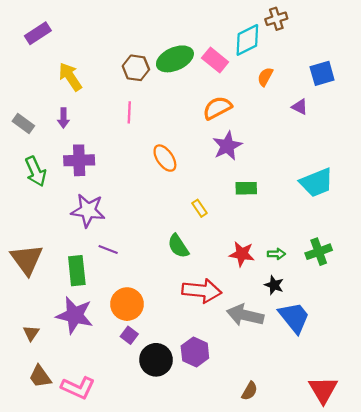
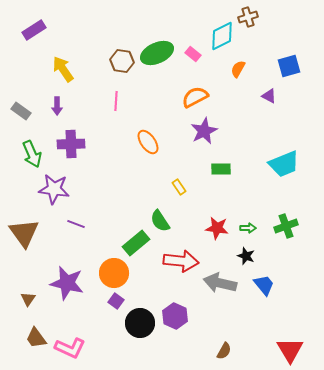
pink rectangle: (215, 60) -> (193, 54), size x0.7
purple star: (88, 210) -> (54, 189), moved
purple line: (108, 249) -> (76, 224), moved
green rectangle: (77, 271) -> (136, 243), moved, turned 56
blue trapezoid: (294, 317) -> (264, 285), size x0.7

